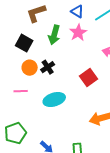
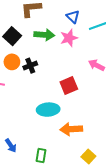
green arrow: (54, 35) -> (44, 35), turned -114
cyan ellipse: (54, 100) -> (48, 110), moved

